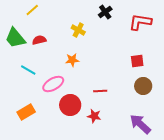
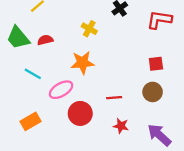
orange star: (72, 60) -> (82, 63), size x1.5
brown circle: (143, 86) -> (153, 92), moved
red star: (94, 116) -> (121, 126), moved

